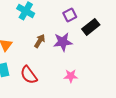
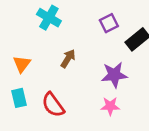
purple star: (63, 42) -> (114, 75), moved

